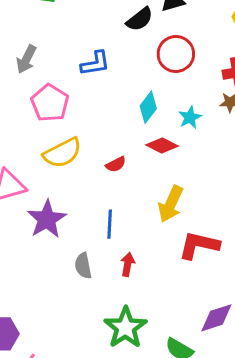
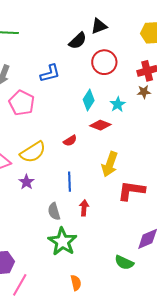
yellow semicircle: (62, 153) -> (33, 152), moved
purple star: (47, 219) -> (26, 182), size x0.6
green star: (125, 328) -> (62, 242), moved

